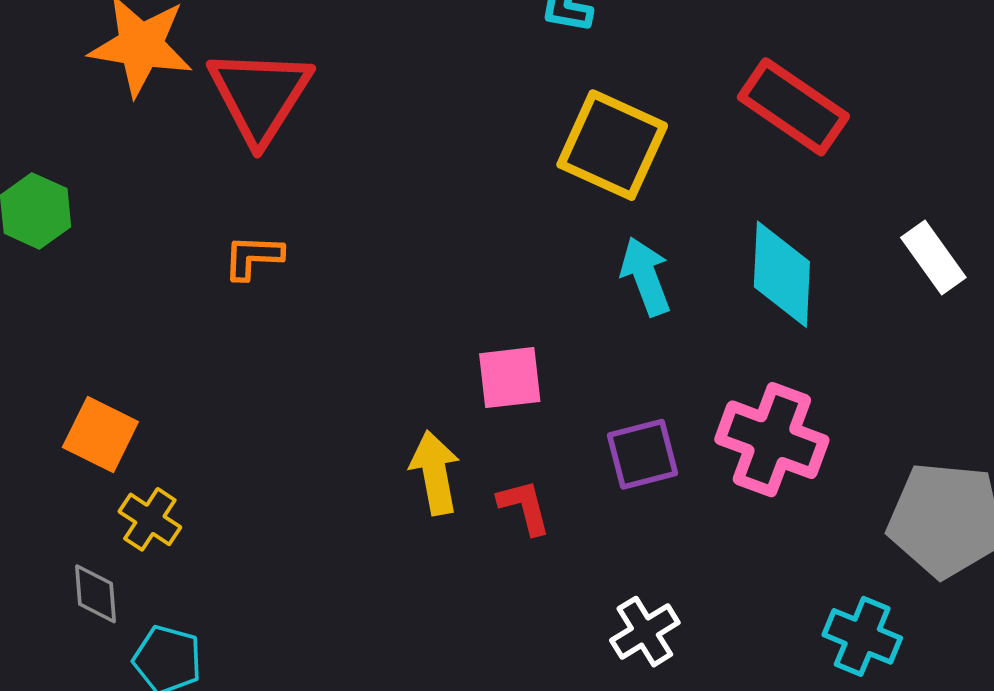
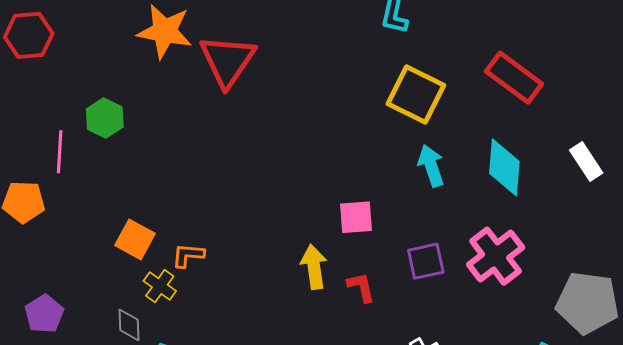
orange L-shape: (253, 257) -> (188, 255), moved
pink cross: (772, 440) -> (496, 256), turned 30

